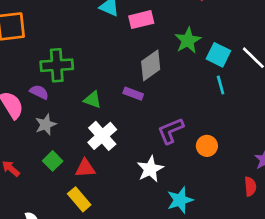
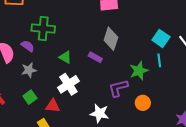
green star: (188, 40) -> (139, 71), moved
gray diamond: (151, 65) -> (111, 39), turned -45
white star: (150, 169) -> (99, 113), turned 30

